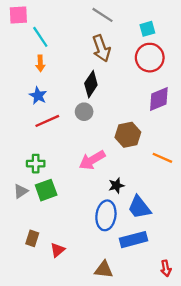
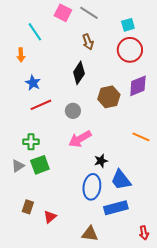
pink square: (18, 15) -> (63, 13), moved, turned 30
brown arrow: (101, 48) -> (88, 42), size x0.7
orange arrow: (40, 63) -> (21, 55), moved
gray circle: (84, 112) -> (73, 111), moved
brown hexagon: (128, 135) -> (109, 97), moved

